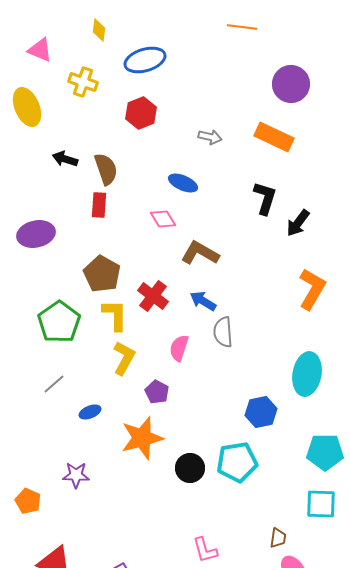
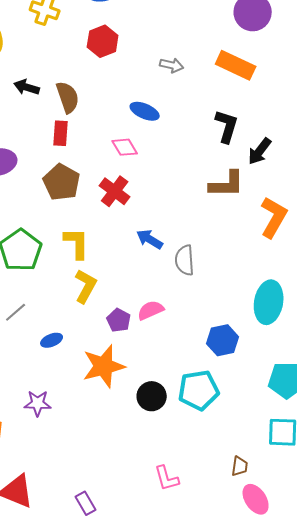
brown L-shape: (200, 253) -> (227, 184), moved, turned 150
brown pentagon: (102, 274) -> (62, 182), moved
red cross: (153, 296) -> (115, 191), moved
blue arrow: (203, 301) -> (150, 239), moved
pink semicircle: (179, 348) -> (151, 310), moved, turned 48

